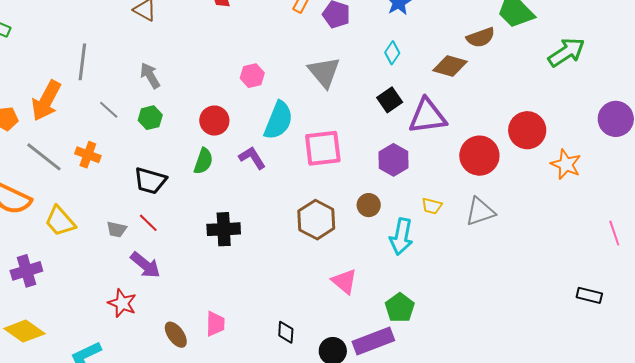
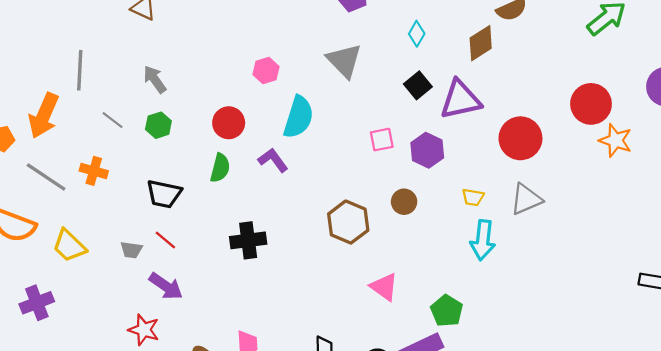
brown diamond: (450, 66) -> (481, 43), turned -44
red circle: (527, 130) -> (591, 104), moved
pink square: (323, 148) -> (382, 140), moved, size x0.6
cyan arrow: (401, 237) -> (483, 240), moved

